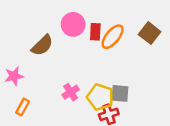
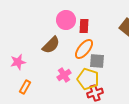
orange ellipse: (113, 37) -> (84, 49), moved
brown semicircle: (42, 45) -> (51, 45), moved
gray square: (120, 93) -> (97, 61), moved

